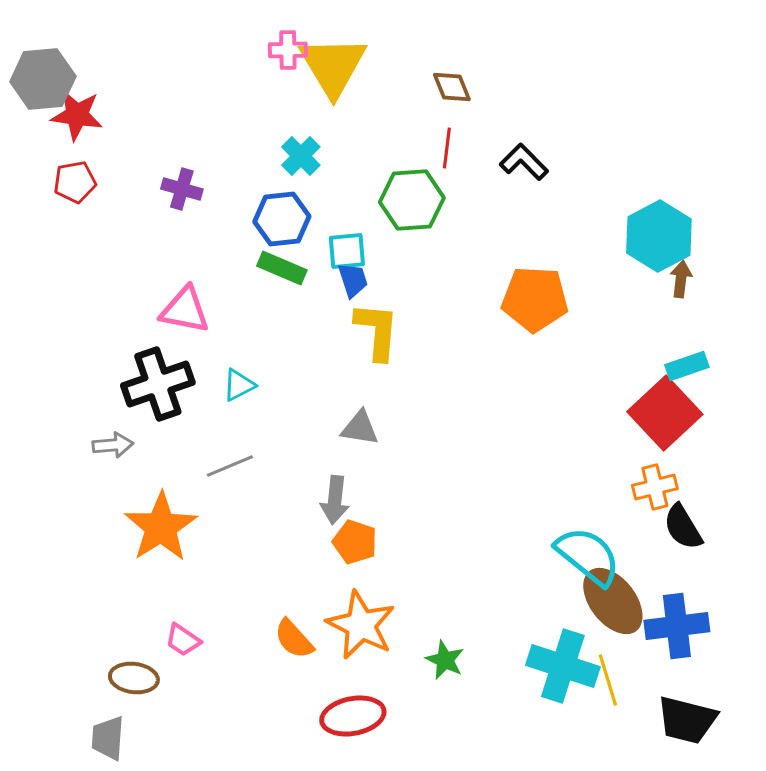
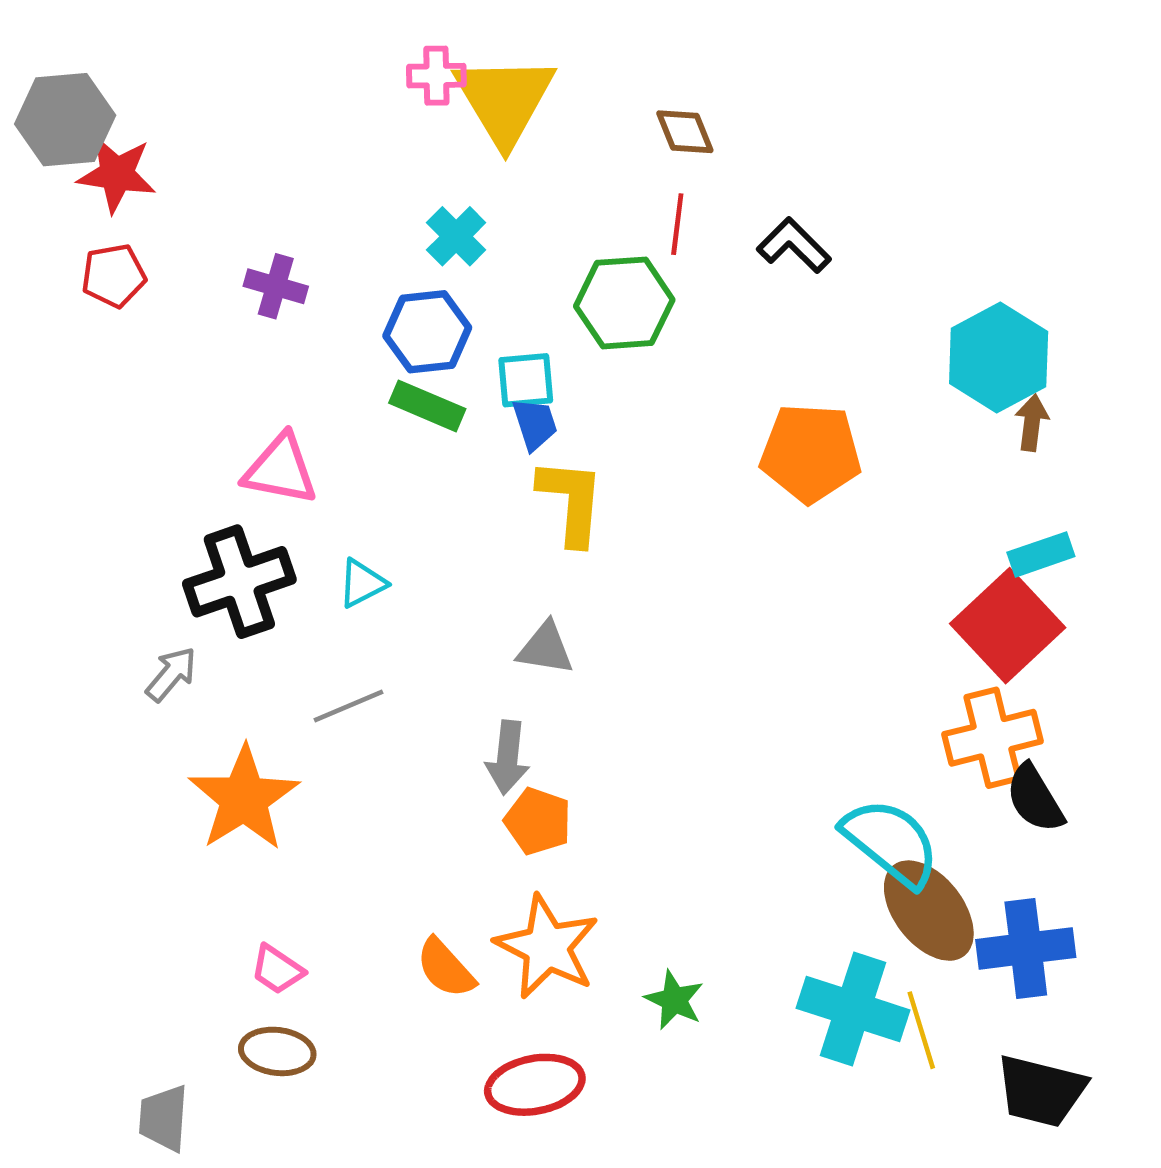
gray arrow: (113, 445) -> (171, 674), turned -45
orange cross: (655, 487) -> (992, 738), size x1.4
brown ellipse: (134, 678) -> (277, 1051), moved

